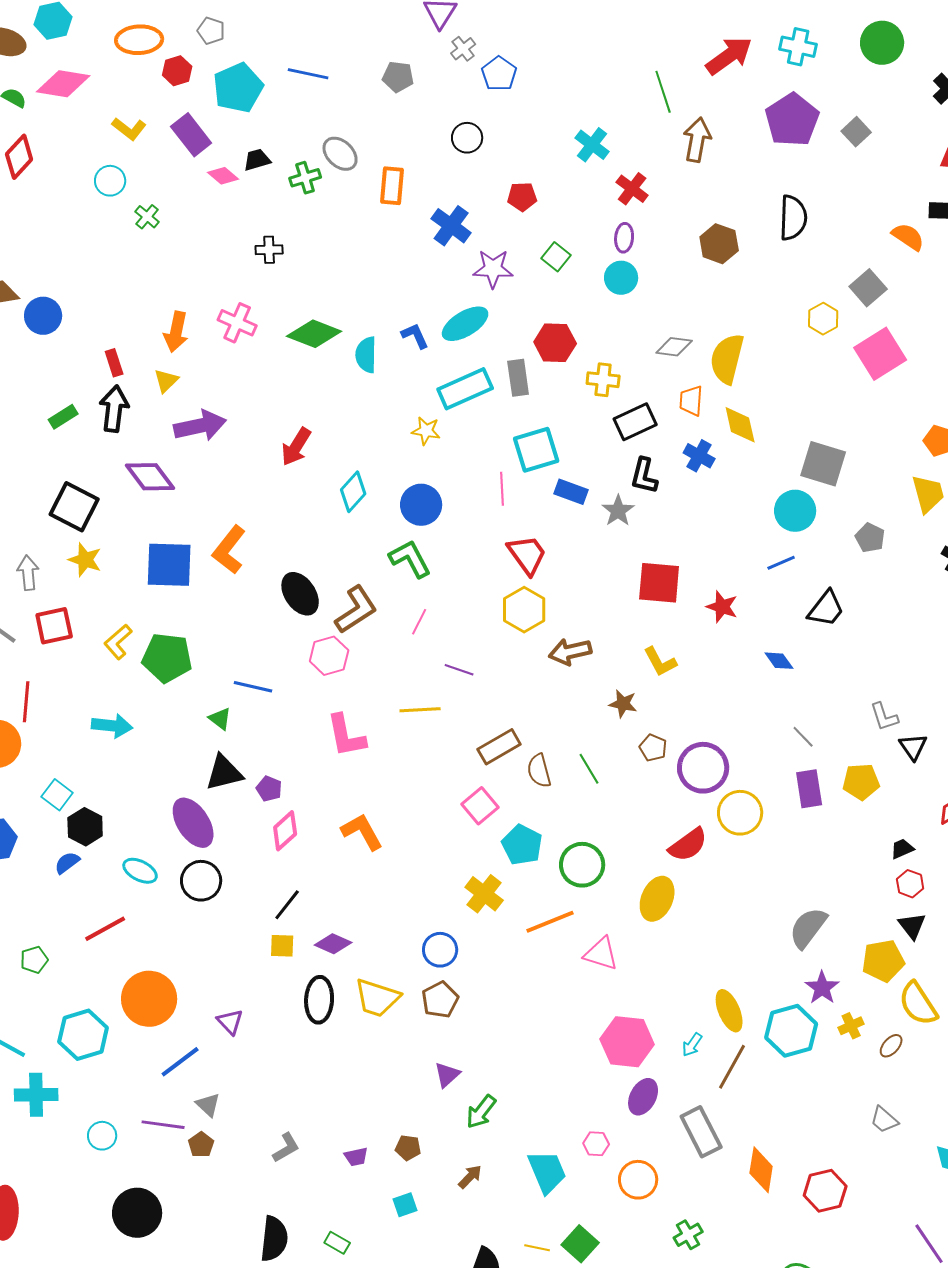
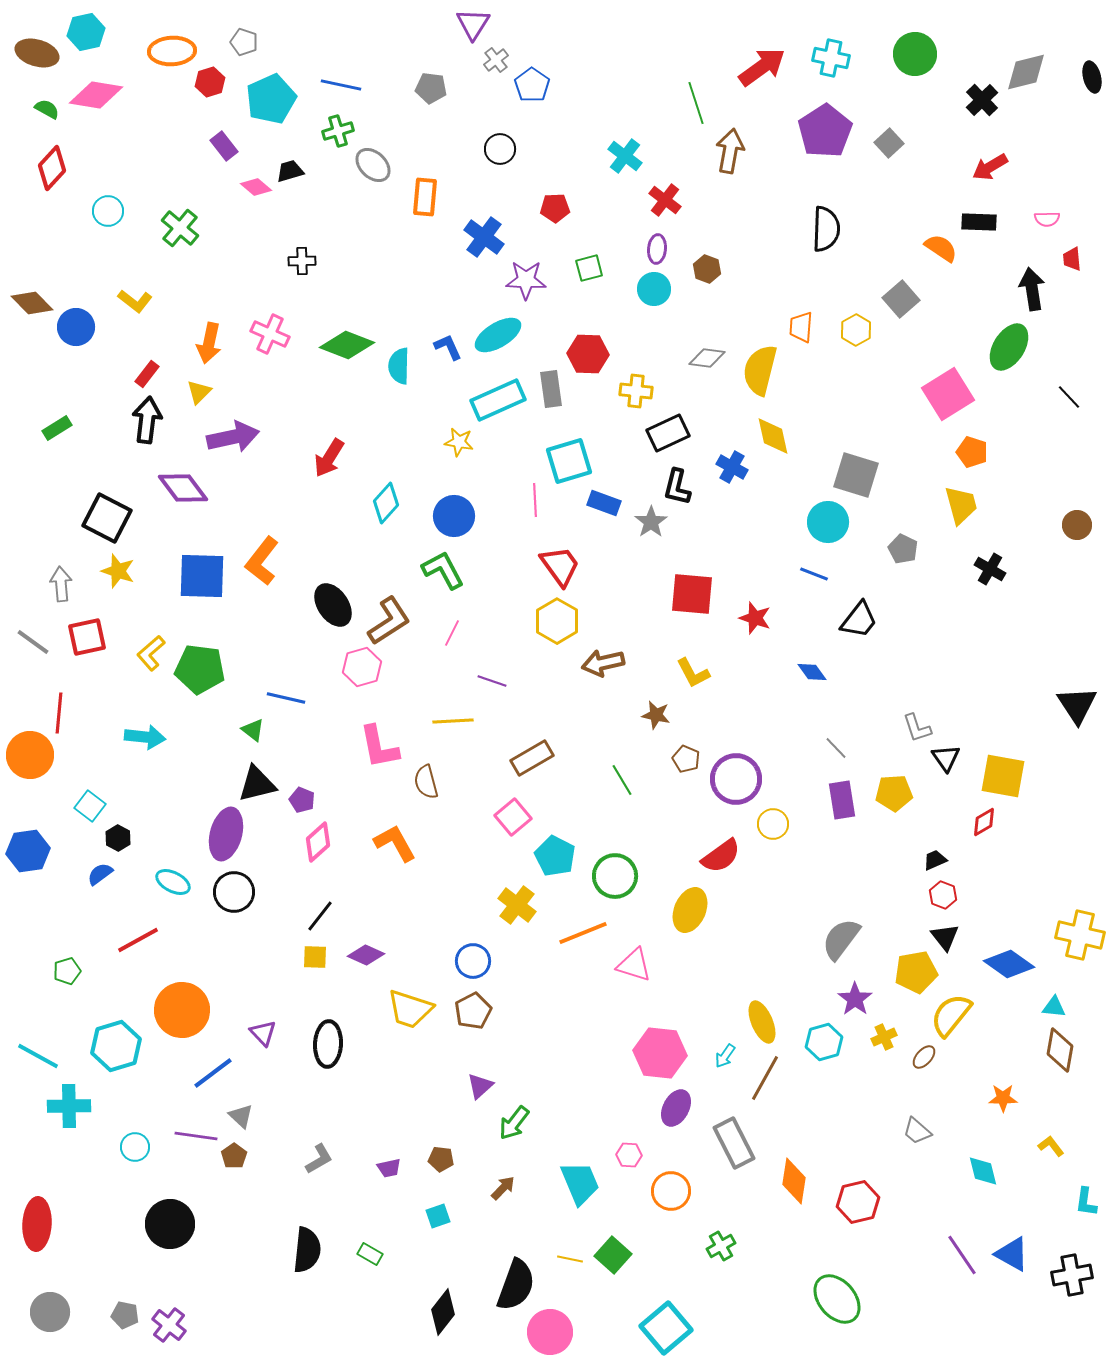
yellow L-shape: (129, 129) -> (135, 301), moved
purple rectangle: (191, 135) -> (224, 146), size x0.7
green cross: (305, 178) -> (338, 131), moved
cyan circle: (110, 181) -> (108, 211), moved
green cross: (147, 217) -> (180, 228), size x1.5
brown hexagon: (719, 244) -> (707, 269), moved, size x0.7
green square: (556, 257) -> (589, 268), turned 36
pink square: (880, 354) -> (948, 394), moved
red rectangle: (114, 363) -> (147, 374), turned 56
orange trapezoid: (691, 401) -> (801, 327), moved
green rectangle: (63, 417) -> (57, 428), moved
blue line: (781, 563) -> (814, 574), turned 44
brown semicircle: (539, 771) -> (426, 782), moved
yellow circle: (740, 813) -> (773, 824), size x0.7
purple ellipse: (193, 823) -> (226, 834), turned 48
black hexagon: (85, 827) -> (118, 838), size x0.7
black ellipse: (319, 1000) -> (328, 1044), moved
yellow semicircle: (918, 1004) -> (951, 1015), turned 72
cyan hexagon: (791, 1031) -> (824, 1042), size x0.7

